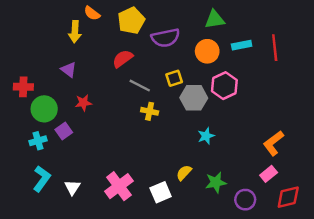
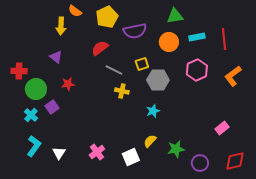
pink hexagon: (224, 86) -> (197, 70), moved
cyan star: (206, 136) -> (153, 111), moved
cyan cross: (38, 141) -> (31, 115), turned -32
orange L-shape: (273, 143) -> (233, 76), moved
pink rectangle: (269, 174) -> (222, 128), moved
pink cross: (119, 186) -> (97, 152), size x0.7

